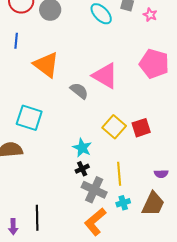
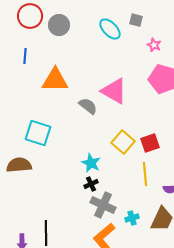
pink star: (150, 15) -> (154, 45), moved
orange triangle: (46, 65) -> (55, 80), turned -36
yellow line: (119, 174) -> (145, 174), moved

